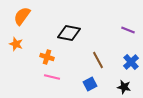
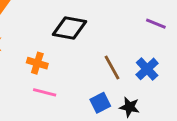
blue cross: (131, 62) -> (147, 69), moved
black star: (124, 87) -> (130, 107), moved

